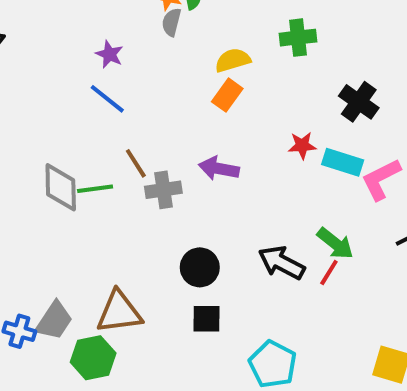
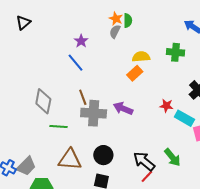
green line: (95, 189) -> (58, 127), moved
gray cross: (163, 190) -> (94, 113), size x1.4
red line: (329, 272) -> (147, 176), moved
brown triangle: (119, 312) -> (70, 159), moved

